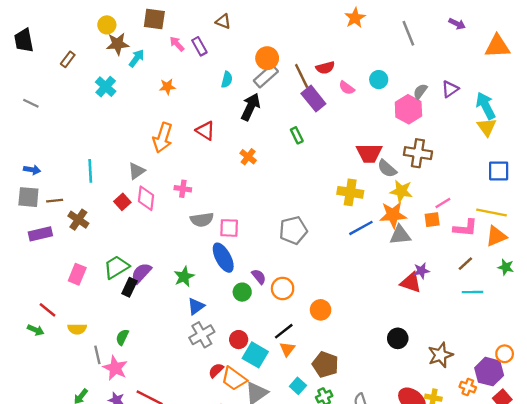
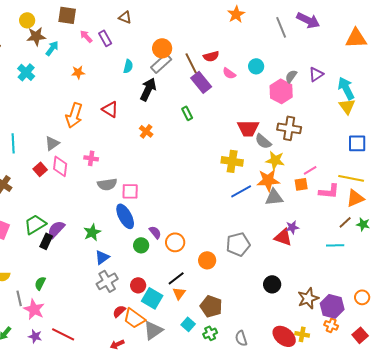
purple arrow: (457, 24) -> (308, 20), moved, size x1.6
gray pentagon: (293, 230) -> (238, 244), moved
brown line: (465, 264) -> (345, 222), moved
purple hexagon: (489, 372) -> (332, 306), moved

